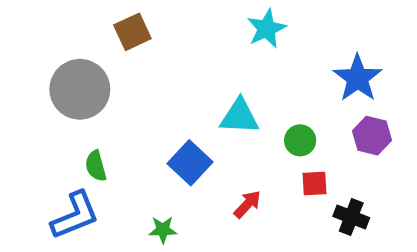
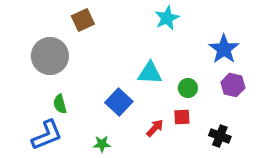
red square: (314, 183) -> (182, 117), moved

